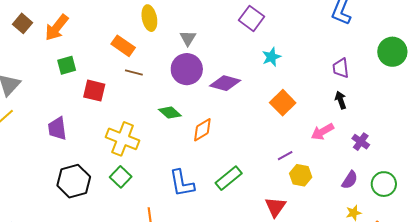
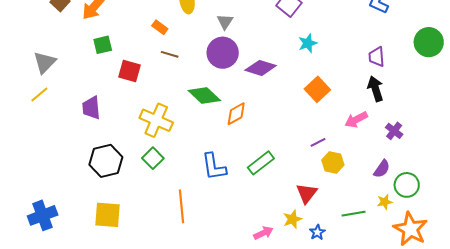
orange rectangle: (123, 46) -> (160, 27), size x0.7
black arrow: (341, 100) -> (375, 89), size x1.4
green diamond: (170, 113) -> (204, 96), size x1.4
green circle: (384, 184) -> (407, 185), moved

